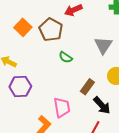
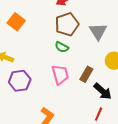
brown pentagon: (51, 30) -> (67, 24), moved, turned 30
pink trapezoid: (62, 107) -> (60, 75), moved

